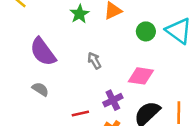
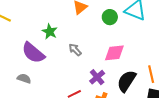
green star: (80, 14) -> (50, 32), moved
gray semicircle: (40, 89) -> (24, 79), moved

